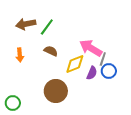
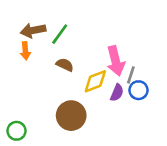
pink arrow: (91, 48) -> (116, 61), turned -135
orange arrow: (20, 55) -> (25, 51), moved

